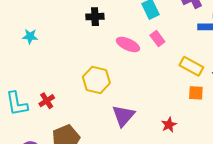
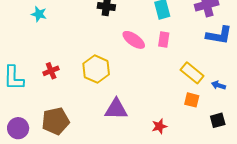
pink rectangle: (157, 39) -> (164, 39), turned 35
red cross: (47, 101) -> (51, 71), moved
purple triangle: (123, 116) -> (116, 109), turned 40

